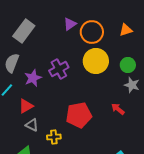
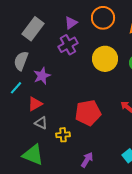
purple triangle: (70, 24) -> (71, 23), moved
orange circle: (92, 32) -> (103, 18), moved
purple cross: (59, 69) -> (68, 45), moved

